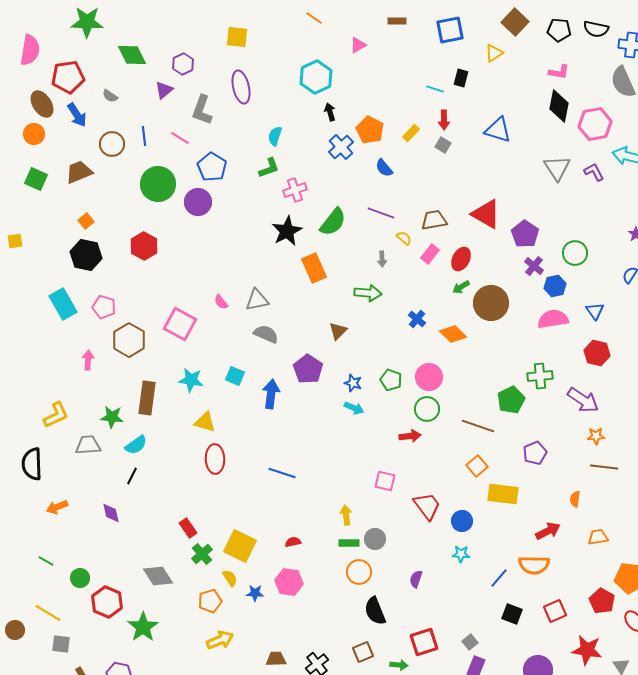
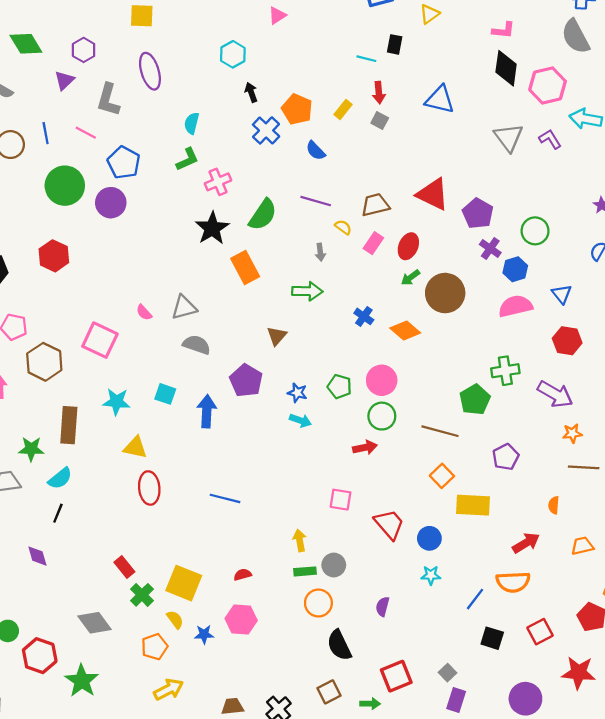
cyan hexagon: (316, 77) -> (233, 54), size x0.7

